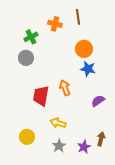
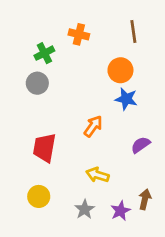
brown line: (78, 17) -> (133, 32), moved
orange arrow: (65, 88) -> (93, 126), turned 56
red trapezoid: (41, 96) -> (44, 148), moved
yellow arrow: (58, 123) -> (98, 175), moved

